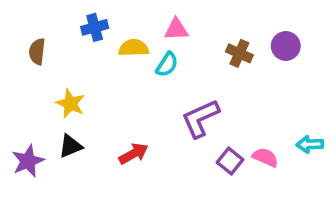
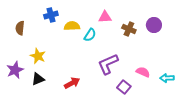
pink triangle: (176, 29) -> (105, 17), moved
pink semicircle: (265, 157) -> (143, 72), moved
purple star: (28, 161) -> (15, 70), moved

